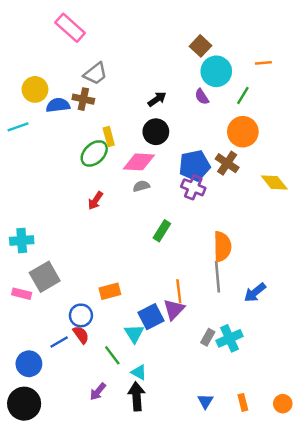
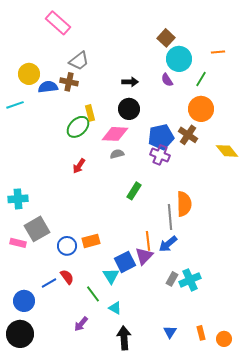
black arrow: (157, 99) -> (130, 82), turned 35
gray line: (217, 277) -> (170, 217), moved
blue arrow: (255, 292) -> (168, 244), moved
blue circle: (81, 315) -> (67, 246), moved
black arrow: (136, 396) -> (124, 338), moved
orange circle: (283, 404) -> (224, 339), moved

